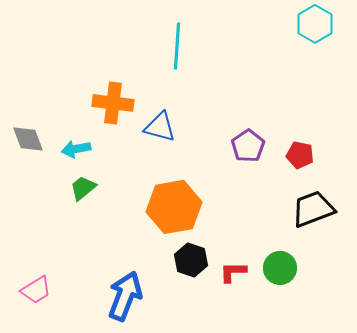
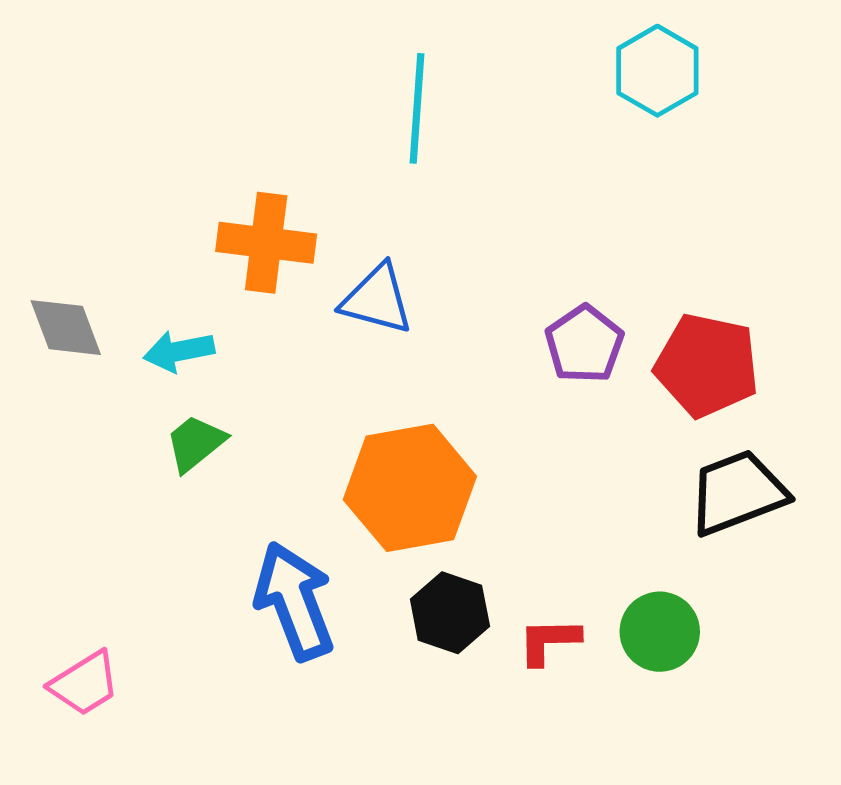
cyan hexagon: (315, 24) -> (657, 71), moved
red pentagon: (300, 155) -> (707, 365), size x1.6
blue arrow: (125, 296) -> (294, 601), moved, turned -42

